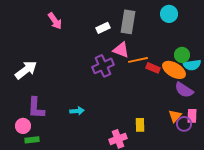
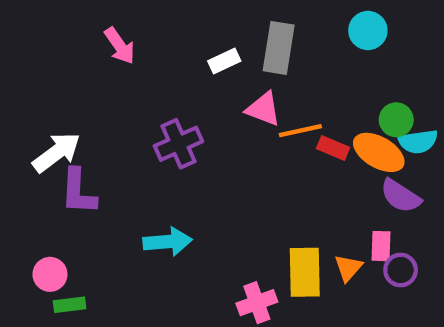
purple cross: (103, 66) -> (178, 144), moved
purple L-shape: (36, 108) -> (78, 192), moved
cyan arrow: (77, 111) -> (168, 242), size x1.5
orange triangle: (175, 116) -> (348, 268), moved
pink rectangle: (192, 116) -> (381, 246), moved
yellow rectangle: (140, 125) -> (305, 272), size x1.6

